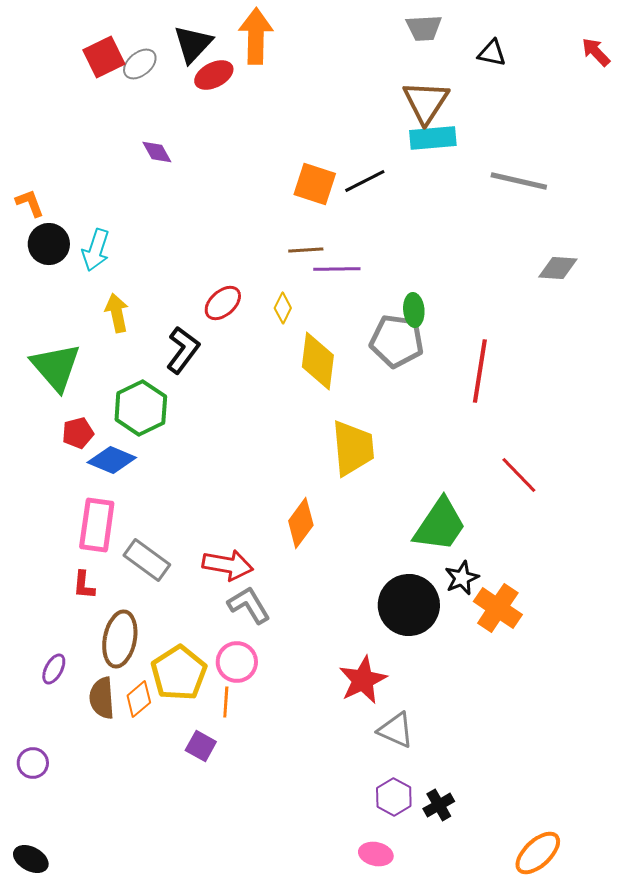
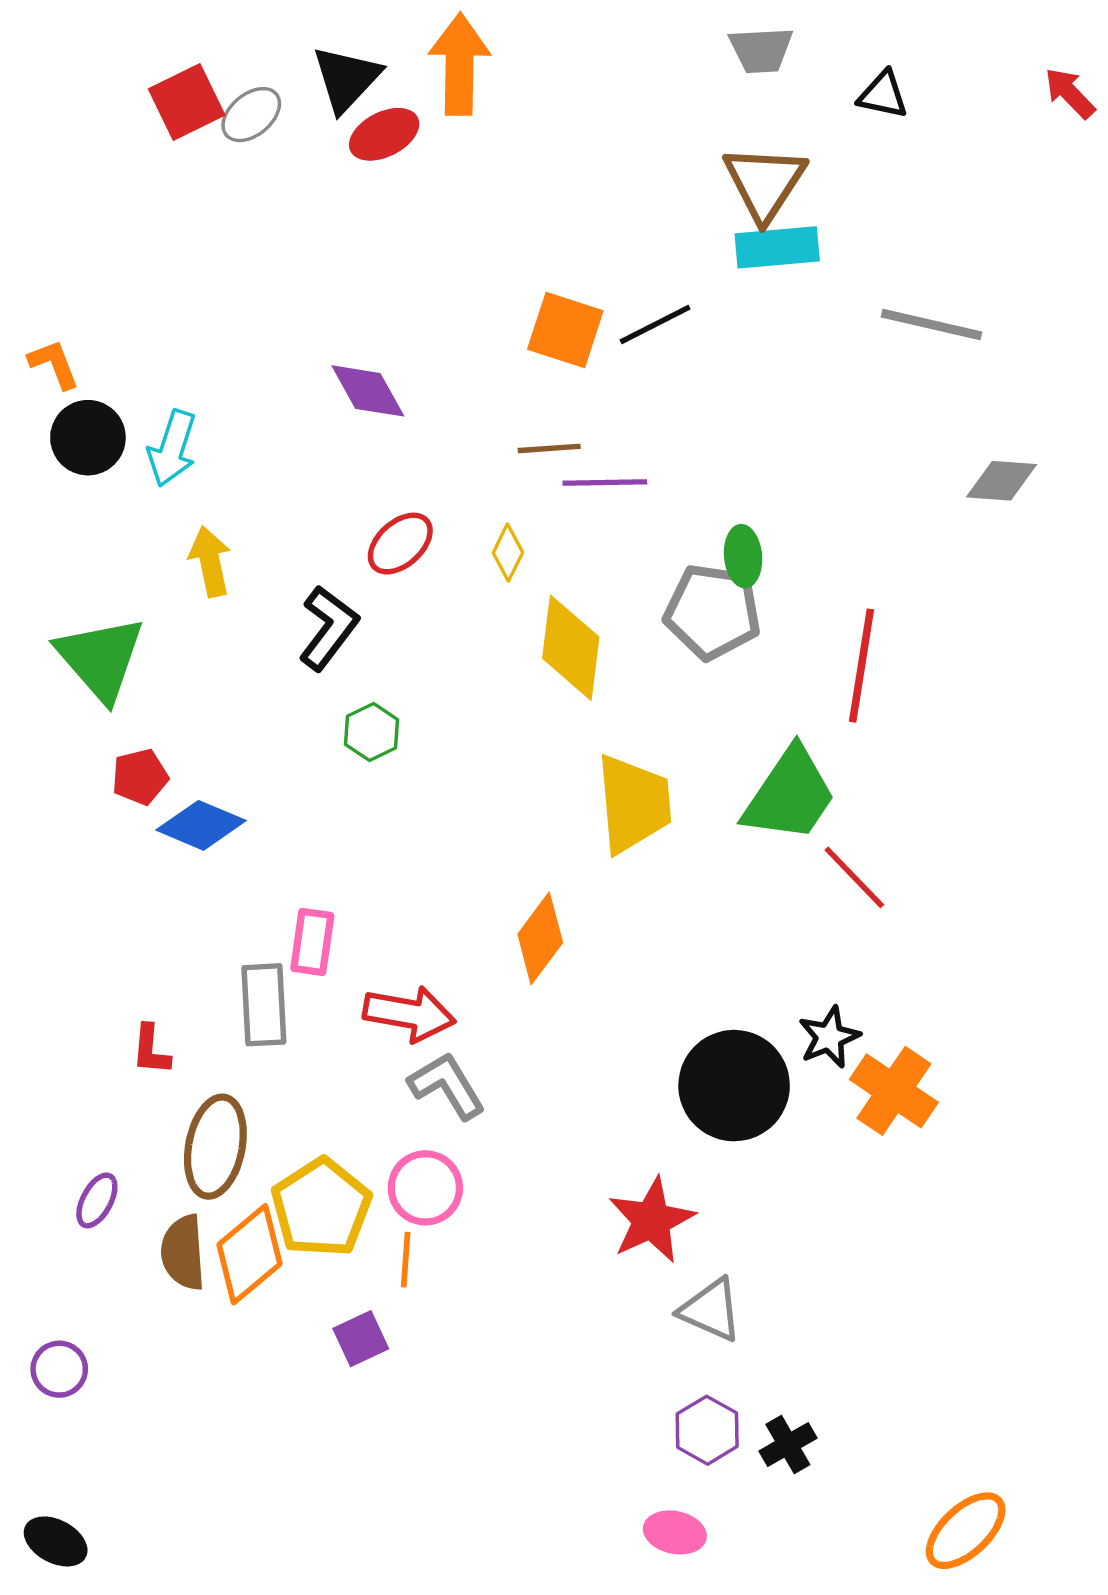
purple diamond: (157, 152) -> (368, 391), moved, size x1.4
green hexagon: (141, 408) -> (372, 732), moved, size x0.6
red line: (519, 475) -> (854, 877), moved
pink rectangle: (97, 525) -> (312, 942), moved, size x0.7
green trapezoid: (440, 525) -> (790, 795), moved
gray rectangle: (147, 560) -> (264, 1005), turned 51
orange diamond: (139, 699) -> (249, 1254), size x1.5
purple square: (201, 746) -> (361, 1339), turned 36

